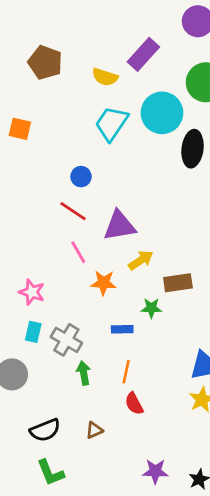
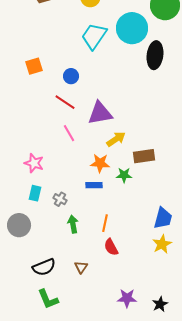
orange square: (20, 129) -> (34, 66), moved, turned -30
orange star: (104, 283) -> (100, 163), moved
blue rectangle: (122, 329) -> (94, 185), moved
gray cross: (66, 340) -> (60, 199), size x0.6
brown triangle: (94, 430) -> (81, 267), turned -32

